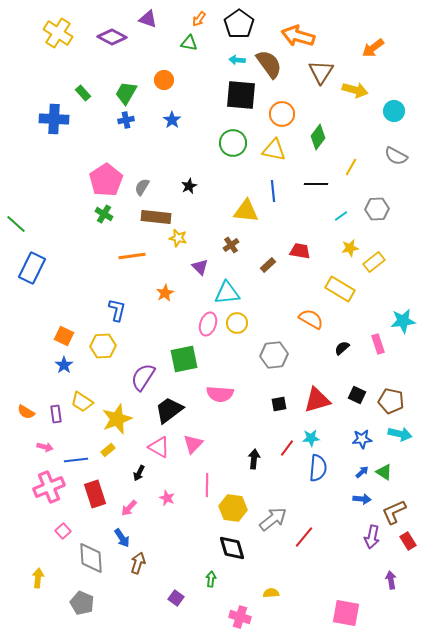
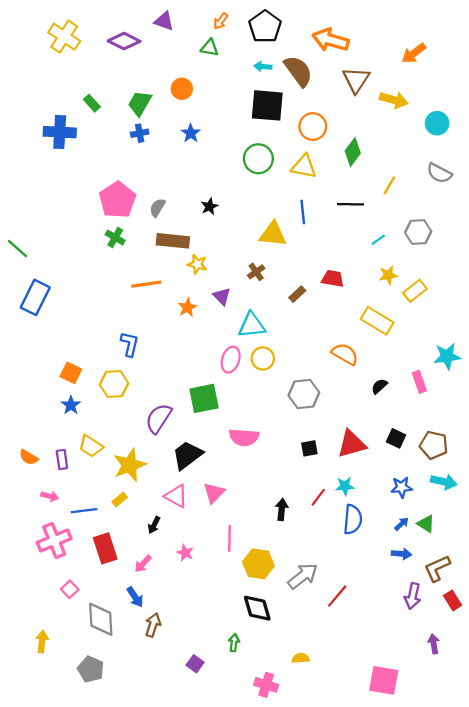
orange star: (165, 293) -> (187, 307), moved

